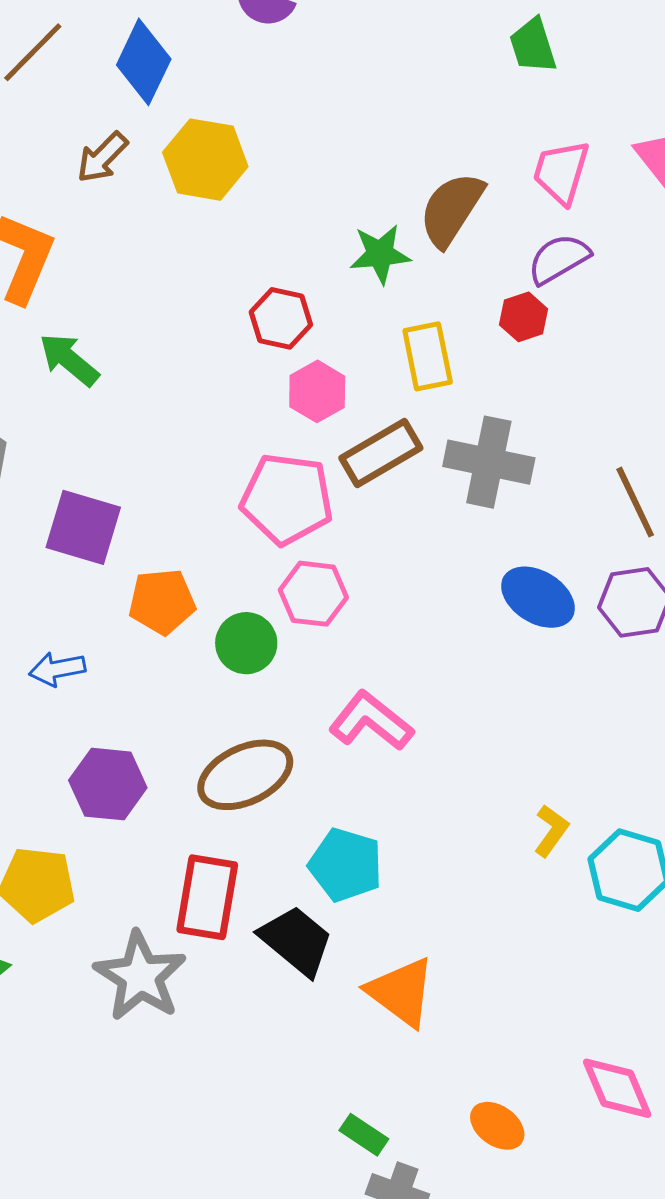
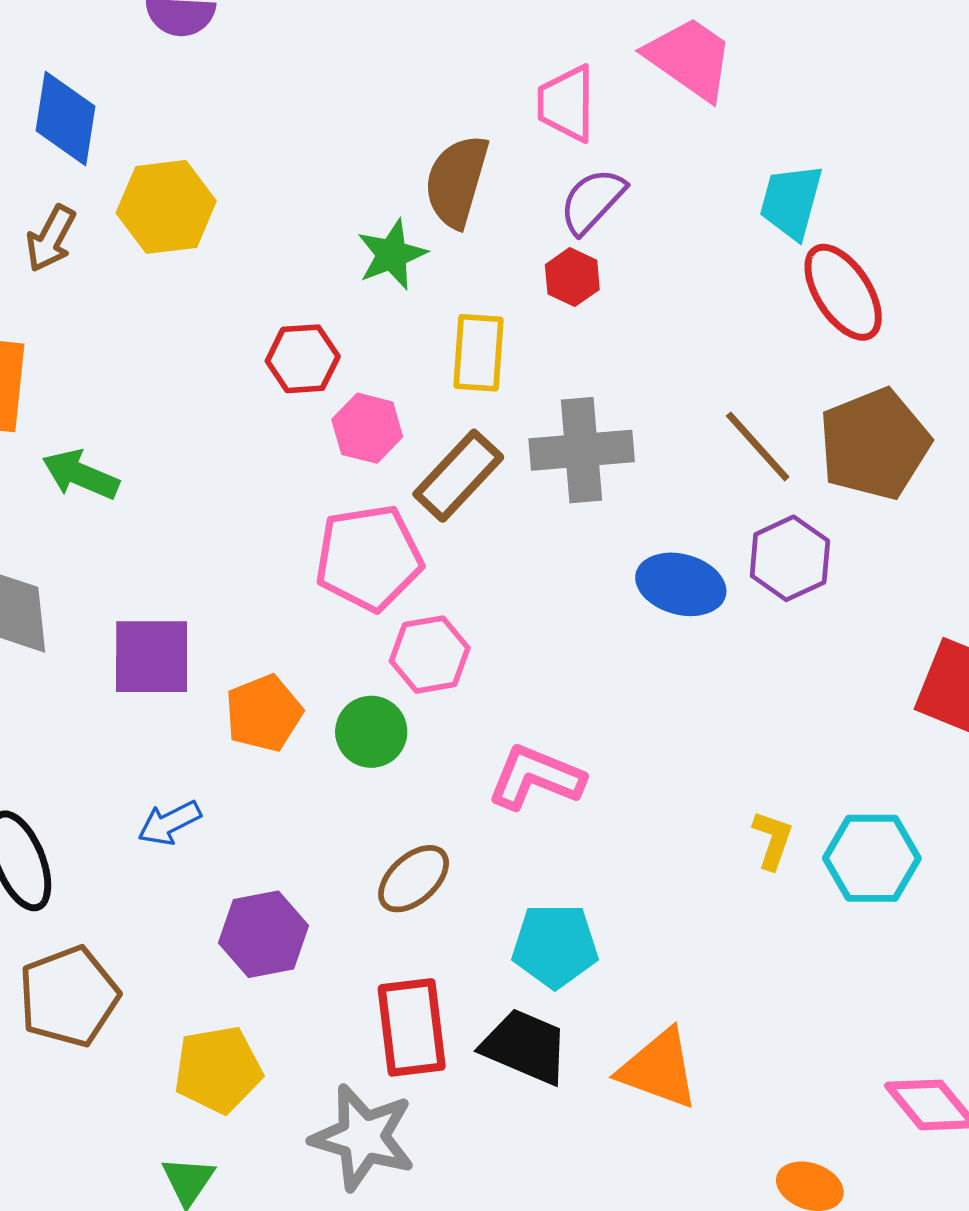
yellow rectangle: (428, 356) -> (479, 353), turned 32
brown ellipse: (245, 775) -> (414, 879), size x0.7

